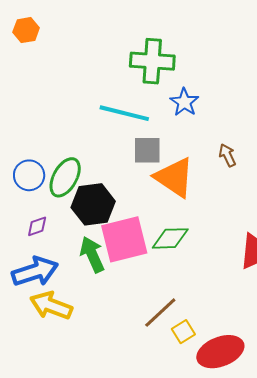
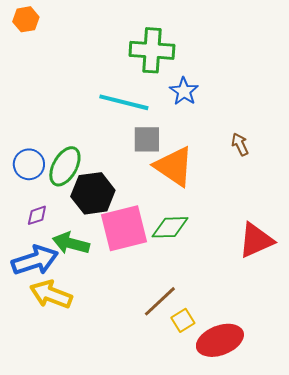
brown arrow: (227, 155) -> (240, 144), moved
green arrow: (92, 254) -> (71, 243), moved, turned -51

